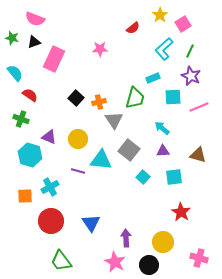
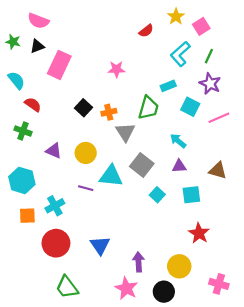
pink star: (100, 49) -> (116, 69), moved
cyan square: (173, 97) -> (190, 107), turned 30
cyan hexagon: (30, 155) -> (22, 180), moved

